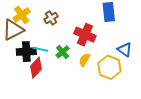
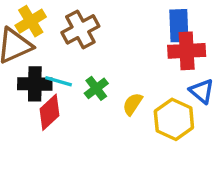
brown cross: (51, 18) -> (80, 29), size x1.5
red cross: (85, 35) -> (187, 51), moved, turned -30

